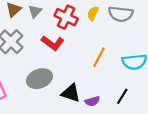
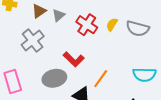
red L-shape: (53, 43) -> (74, 59), moved
orange line: (99, 57) -> (101, 79), moved

